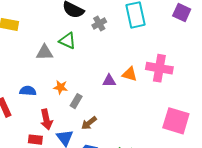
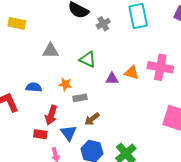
green triangle: (68, 41) -> (88, 59), moved
gray rectangle: (76, 101) -> (80, 98), turned 48
red arrow: (46, 120) -> (51, 115), turned 30

